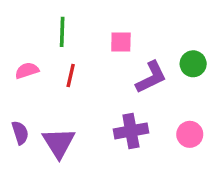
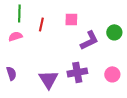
green line: (62, 32) -> (19, 13), moved
red line: (71, 76) -> (41, 24), moved
purple triangle: (59, 143) -> (48, 79), moved

